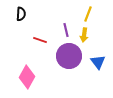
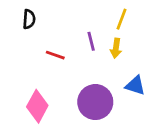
purple circle: (69, 56) -> (95, 102), moved
blue triangle: (98, 62) -> (135, 85), turned -35

